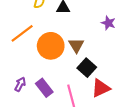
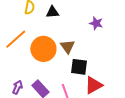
black square: (87, 68) -> (79, 67), turned -30

